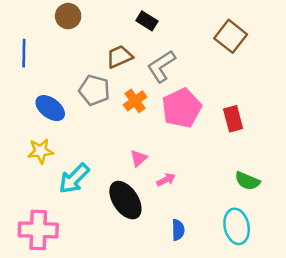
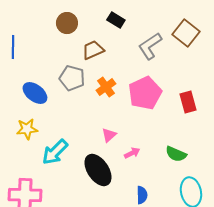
brown circle: (68, 16) -> (67, 23), moved
gray L-shape: (161, 66) -> (150, 46), moved
green semicircle: (247, 181) -> (176, 154), moved

